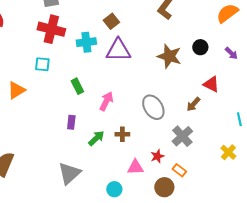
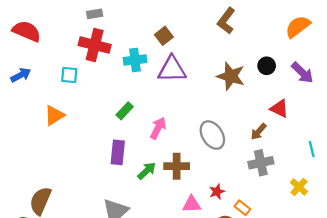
purple arrow: (231, 53) -> (302, 73), size x1.5
cyan square: (42, 64) -> (69, 75), moved
green rectangle: (77, 86) -> (125, 111), turned 70
purple rectangle: (71, 122) -> (118, 152), size x1.5
brown cross: (122, 134) -> (177, 166), size x1.5
gray cross: (182, 136) -> (261, 163), moved, turned 30

